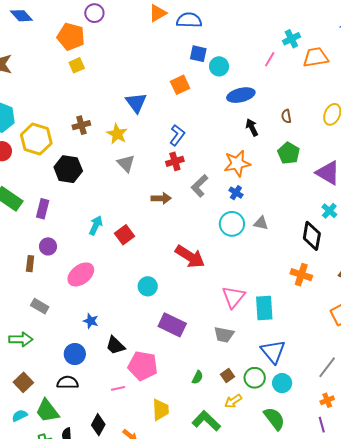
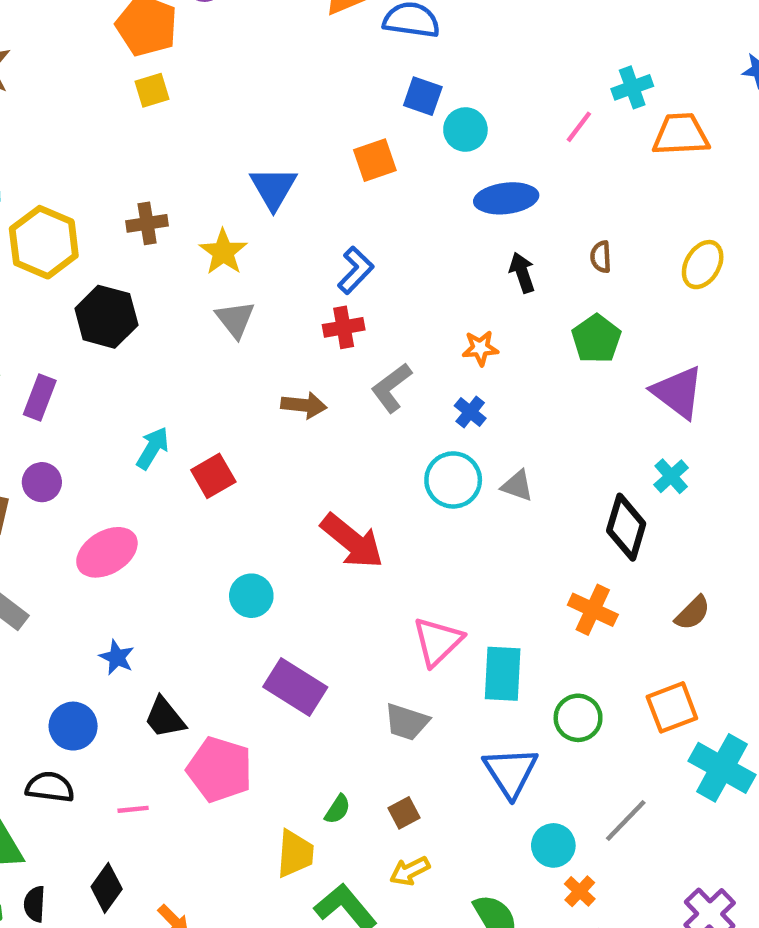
orange star: (237, 163) -> (480, 348), size x0.6
green circle: (255, 378) -> (578, 718), moved
cyan circle: (282, 383) -> (553, 845), moved
pink line: (118, 388) -> (133, 809), moved
orange cross: (327, 400) -> (580, 891), moved, turned -32
yellow trapezoid: (160, 410) -> (295, 854), moved

